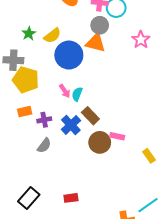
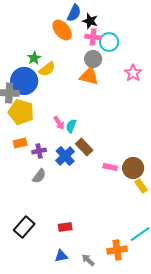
green star: (29, 33) -> (34, 58), moved
blue circle: (69, 55) -> (24, 81), moved
brown circle: (100, 142) -> (133, 168), moved

